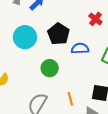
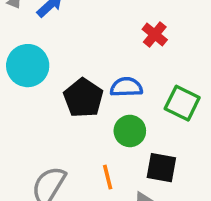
black pentagon: (59, 34) -> (83, 98), moved
green circle: (50, 68) -> (130, 131), moved

